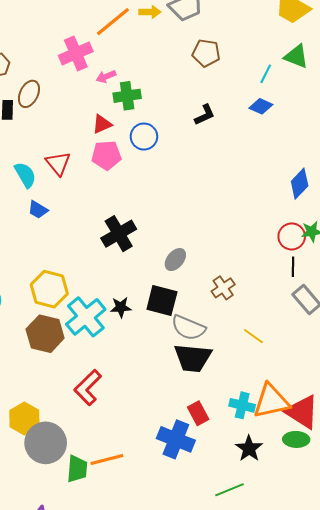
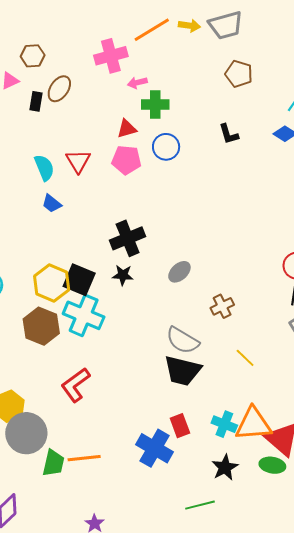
black L-shape: (205, 115) -> (229, 134), turned 90
black square: (162, 301) -> (79, 280), moved
black star: (121, 307) -> (123, 275), moved
cyan cross: (86, 317) -> (84, 315), turned -36

